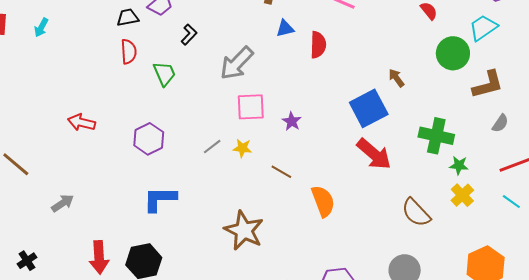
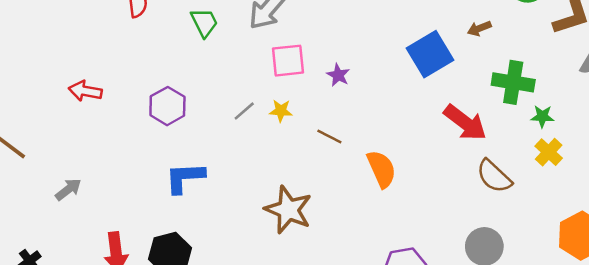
green trapezoid: (164, 74) -> (204, 23), moved
brown arrow: (396, 78) -> (479, 28), moved, turned -72
red arrow: (374, 154) -> (465, 123), moved

